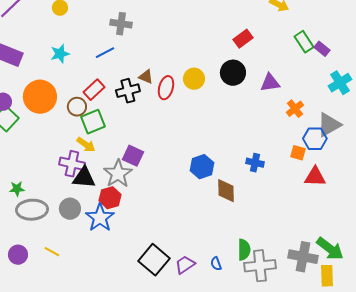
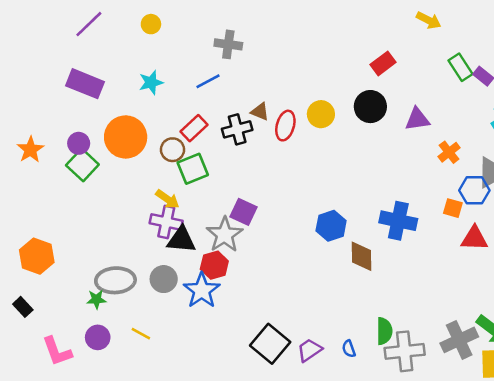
yellow arrow: (86, 145) -> (167, 199), moved
blue cross: (255, 163) -> (398, 221), size x1.6
green star: (17, 189) -> (96, 299), moved
gray cross: (303, 257) -> (459, 340), turned -36

